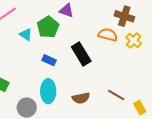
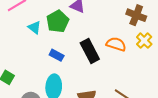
orange semicircle: (108, 35) -> (116, 44), moved

